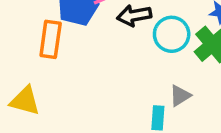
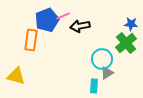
cyan circle: (172, 34) -> (102, 59), moved

